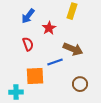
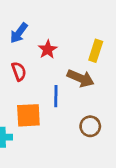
yellow rectangle: (72, 11) -> (96, 51), moved
blue line: (55, 62) -> (56, 96), turned -70

